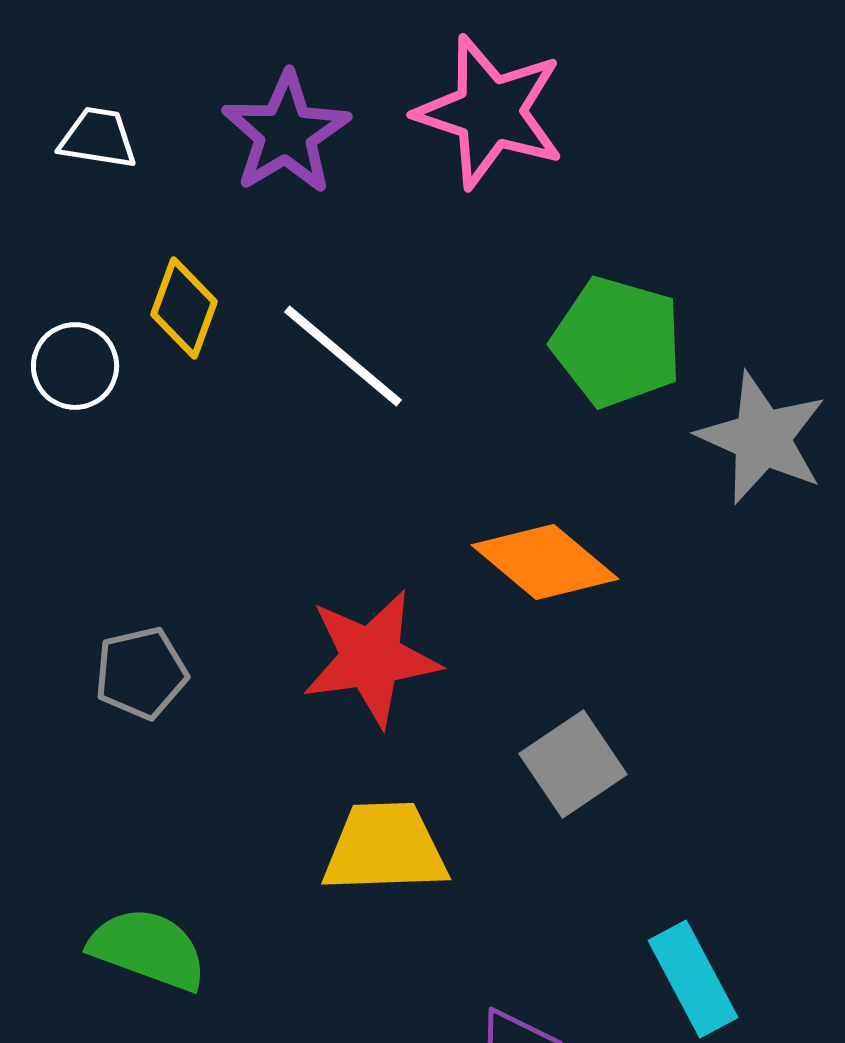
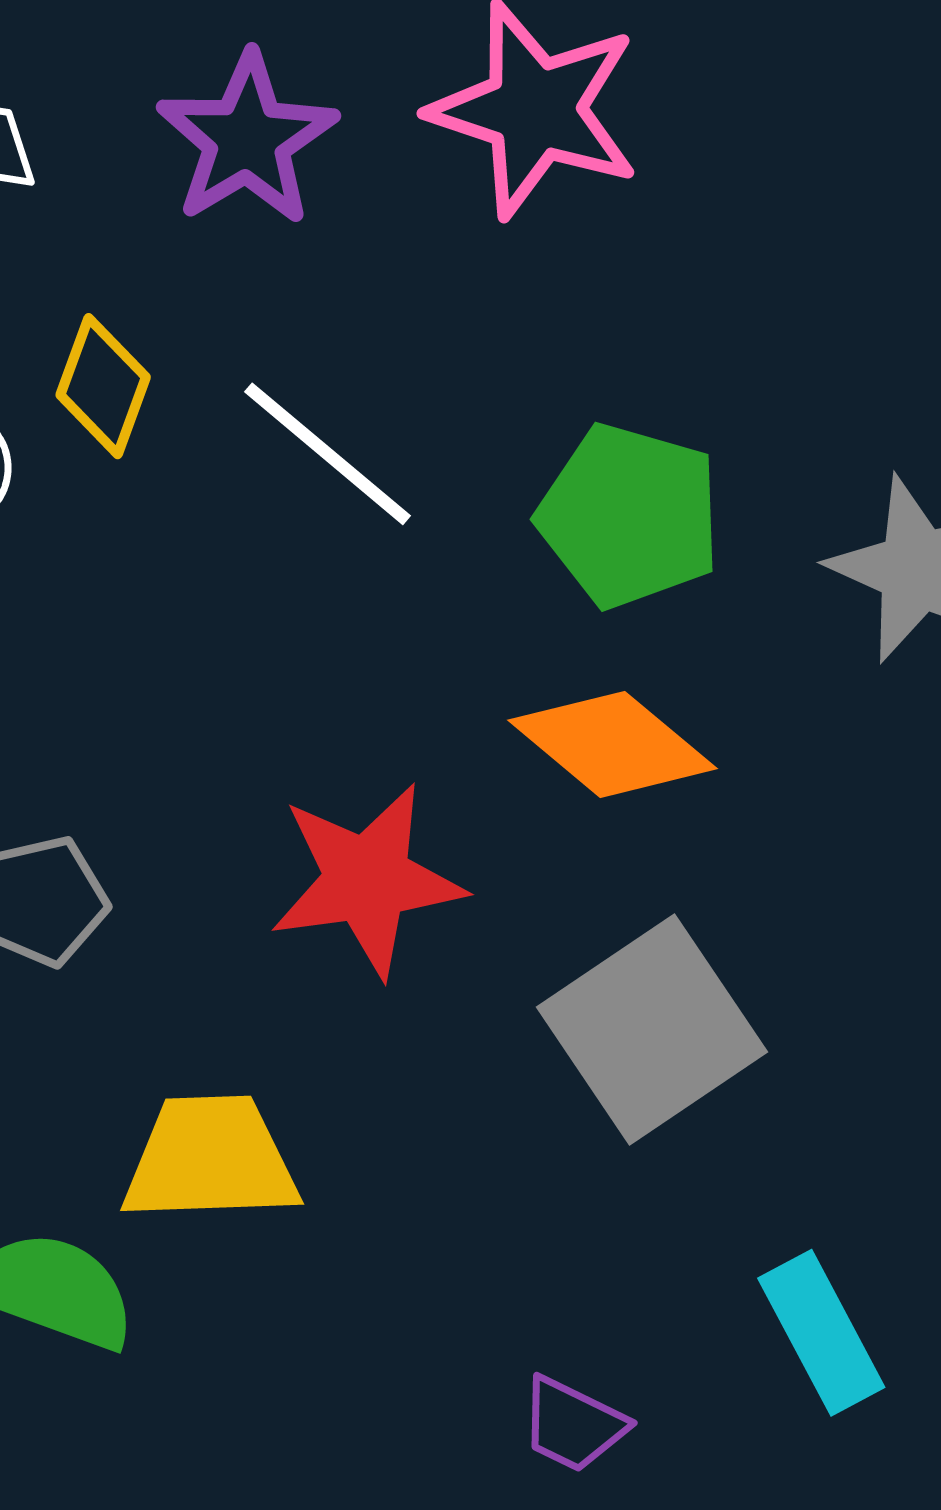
green pentagon: (617, 342) -> (629, 516), moved
gray square: (573, 764) -> (652, 1029), size x1.5
yellow trapezoid: (385, 848) -> (210, 1159), moved

